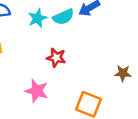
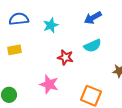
cyan semicircle: (63, 17) -> (93, 46), moved

